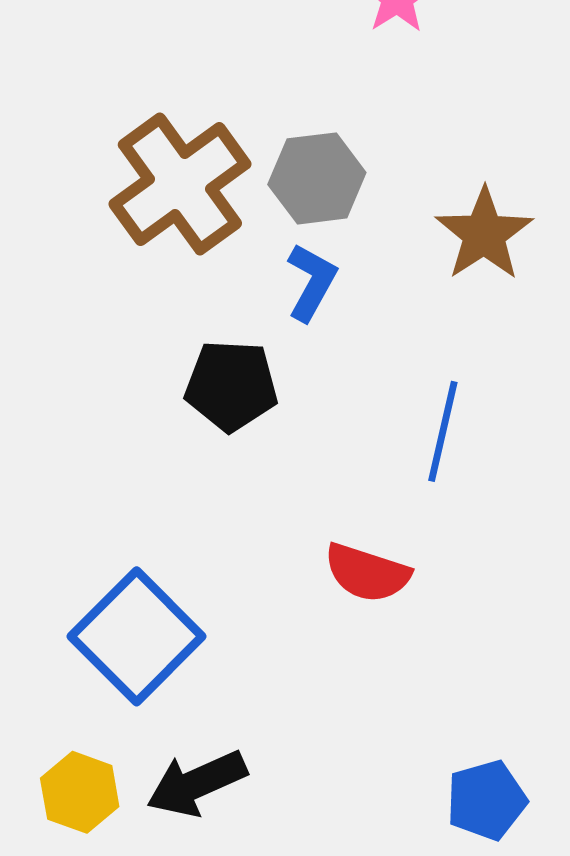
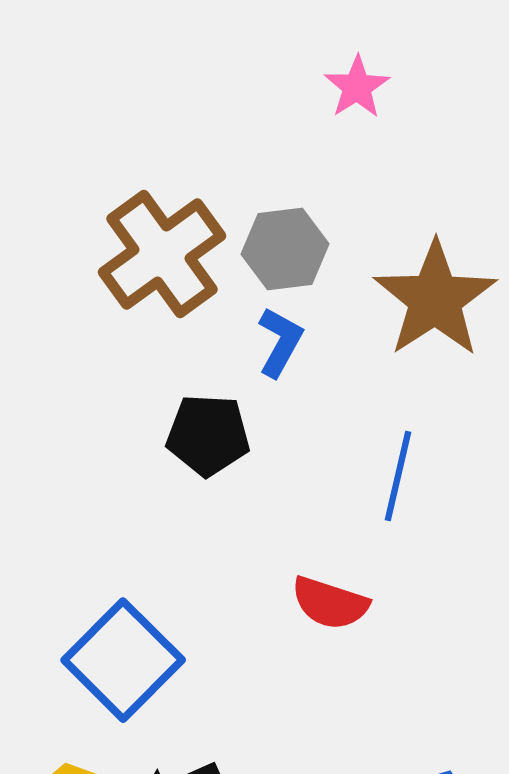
brown star: (484, 234) -> (435, 299), size x1.4

